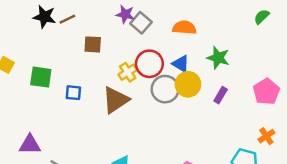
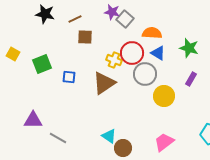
brown line: (67, 19) -> (75, 19), moved
orange semicircle: (184, 28) -> (152, 33), moved
yellow cross: (128, 72) -> (114, 60), turned -35
green square: (41, 77) -> (42, 64), turned -30
yellow circle: (188, 84) -> (164, 96), moved

